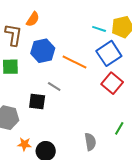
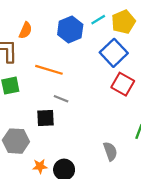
cyan line: (99, 29) -> (98, 20), moved, turned -40
blue hexagon: (43, 51) -> (70, 30), moved
orange line: (75, 62) -> (49, 70), moved

